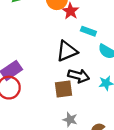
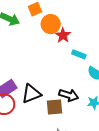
black triangle: (67, 51) -> (31, 94), moved

